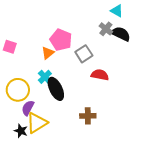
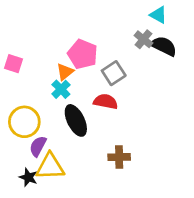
red semicircle: (100, 75) -> (106, 102), moved
cyan cross: (45, 77) -> (61, 89), moved
yellow triangle: (37, 123) -> (50, 166), turned 30

